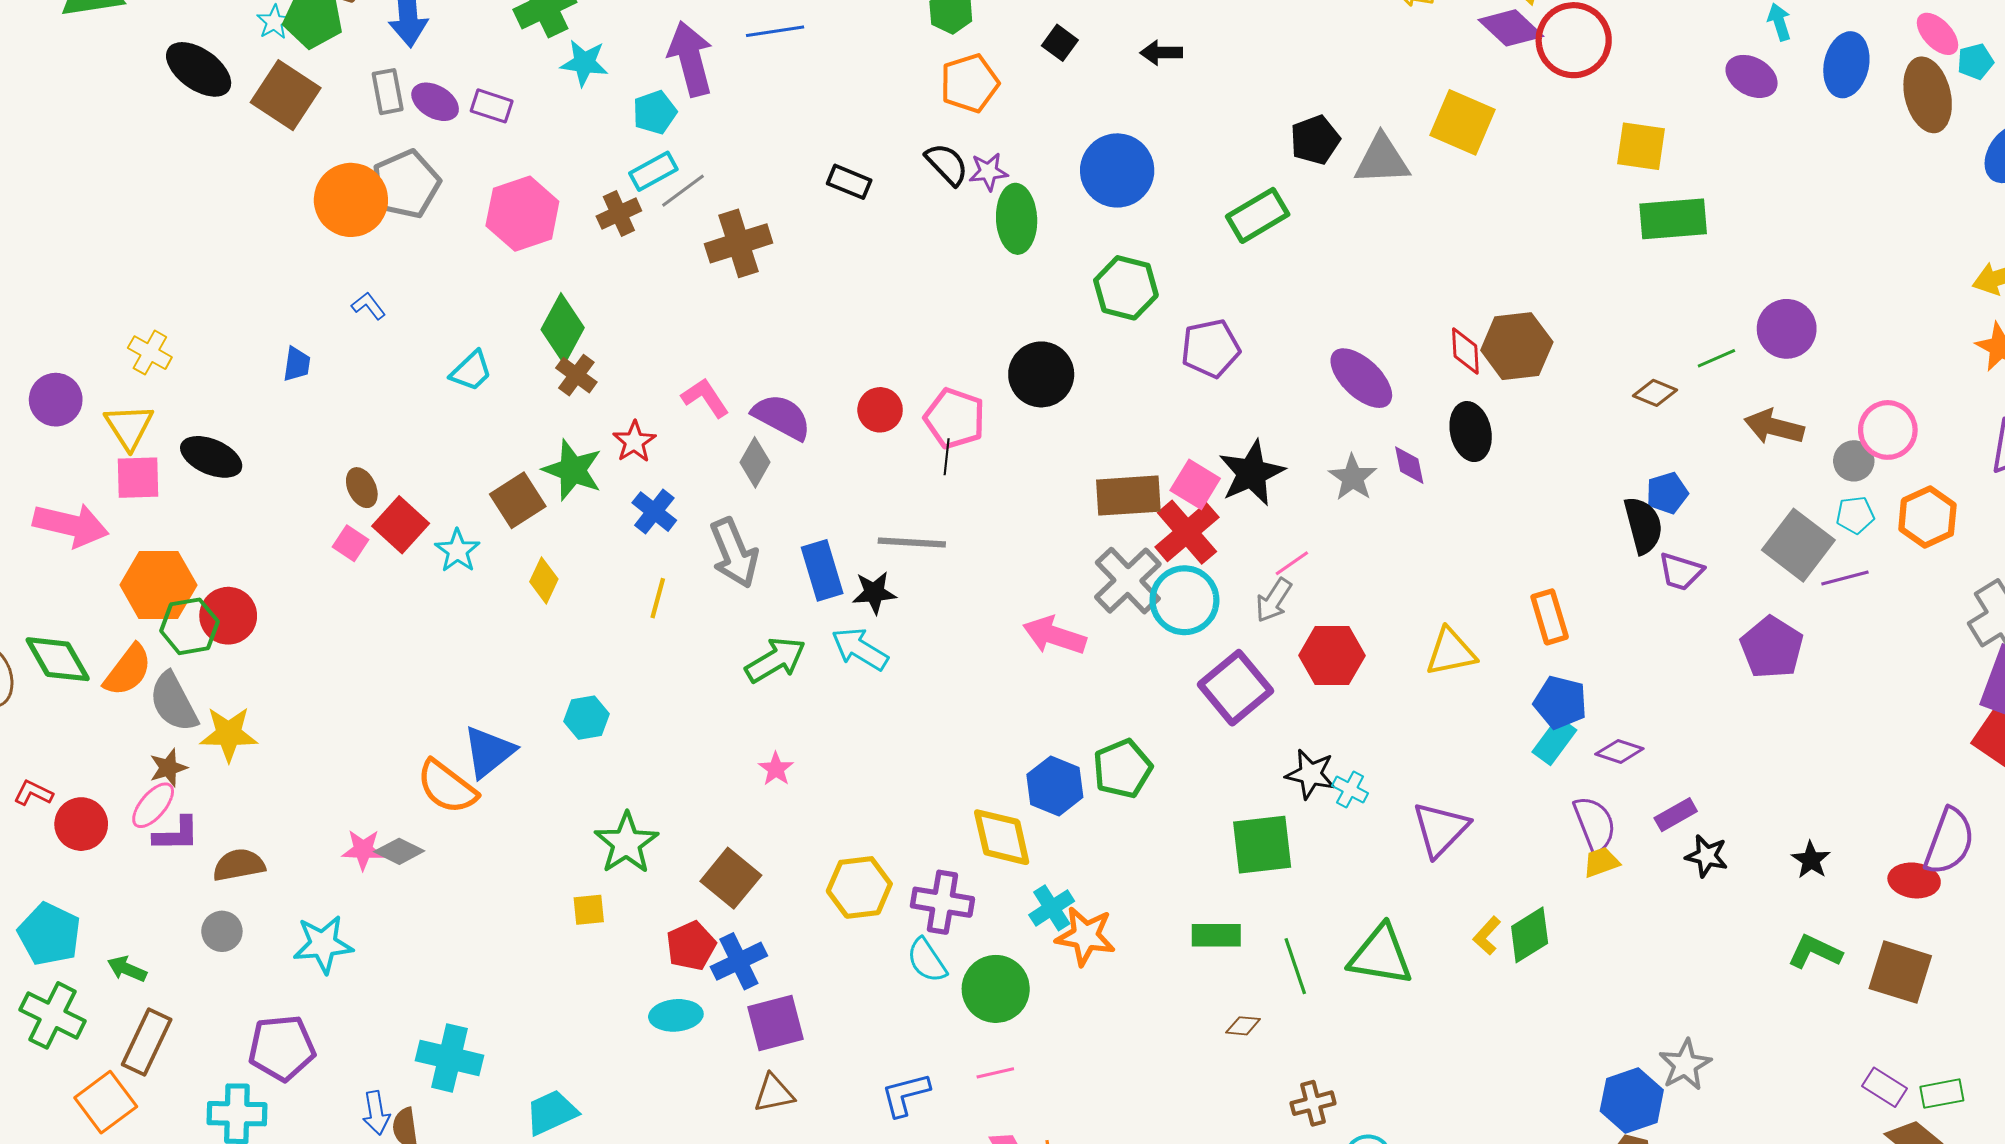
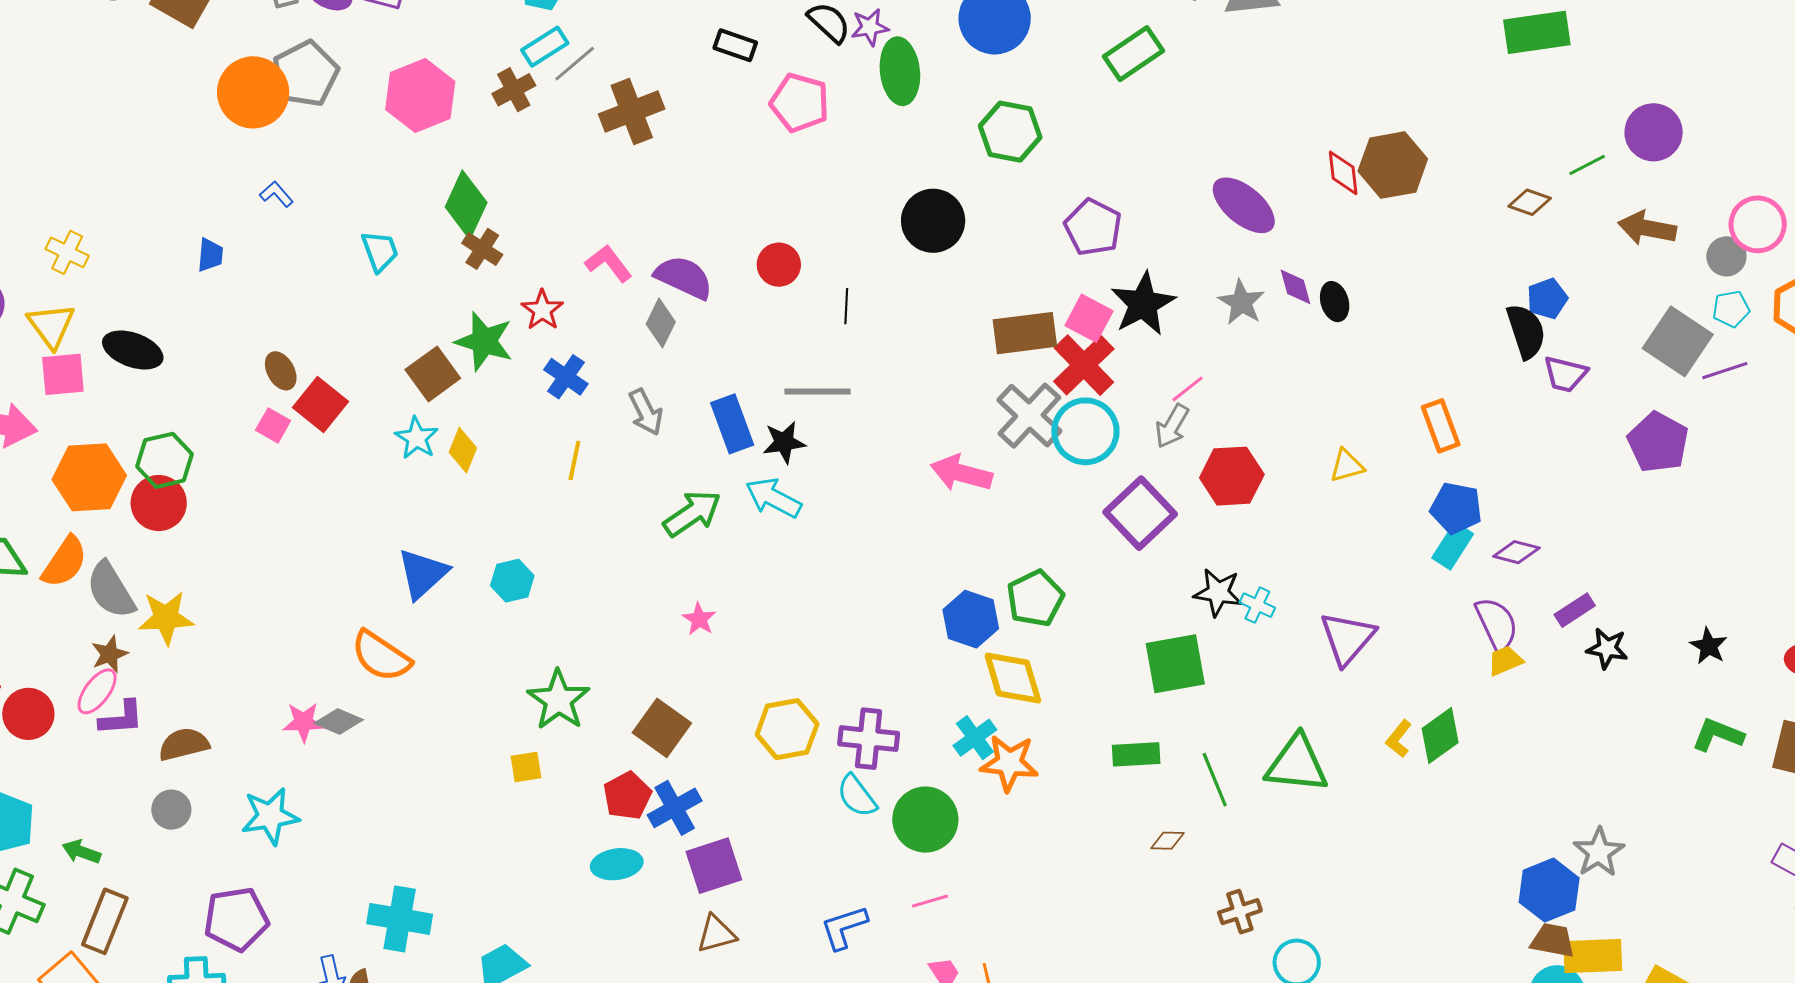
purple pentagon: (1211, 348) -> (1093, 227), moved, turned -30
cyan trapezoid: (471, 371) -> (380, 251), turned -63
pink pentagon: (955, 418) -> (800, 103), moved
black ellipse: (1471, 432) -> (1335, 302), moved, size x0.7
cyan star: (457, 551) -> (417, 438), moved
gray arrow: (734, 553) -> (646, 412), size x0.7
green hexagon: (189, 626) -> (165, 460), moved
yellow triangle: (1451, 652) -> (1347, 466), size x0.7
blue triangle: (489, 752) -> (423, 574), moved
yellow diamond: (1002, 837) -> (1013, 678), moved

